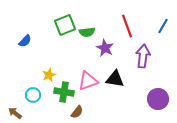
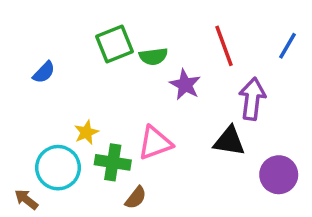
black triangle: (115, 79) -> (229, 141), moved
cyan circle: (33, 95) -> (58, 168), size x1.6

